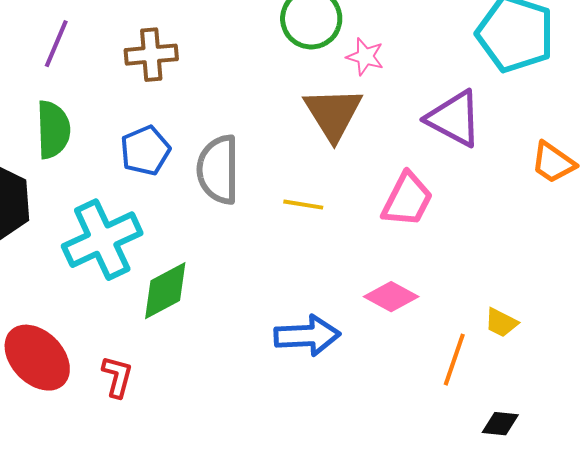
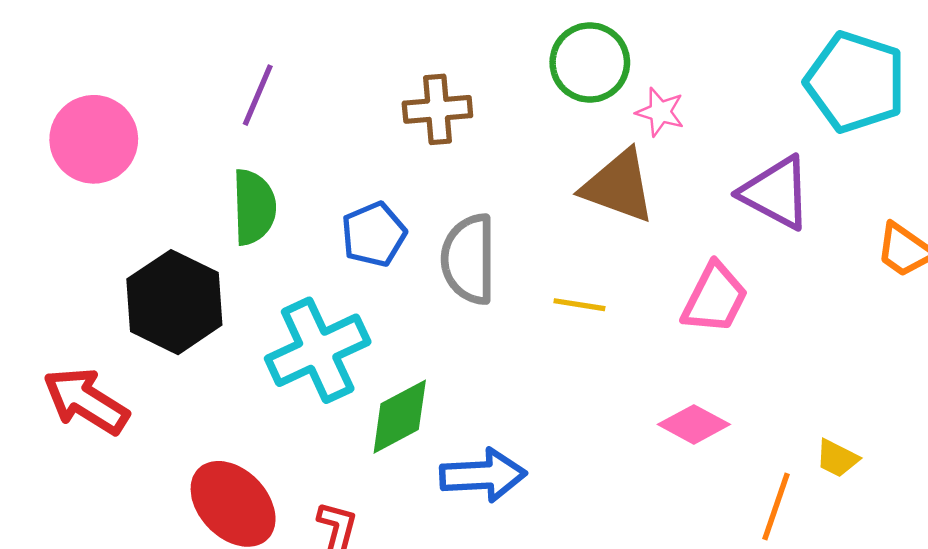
brown cross: (151, 55) -> (437, 109), moved
brown triangle: (333, 114) -> (618, 186), turned -38
blue arrow: (307, 336) -> (483, 475), moved

